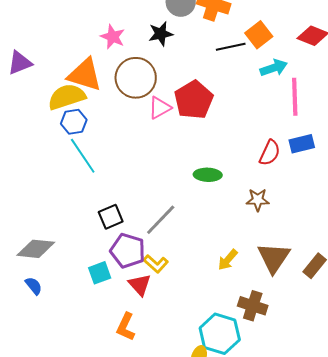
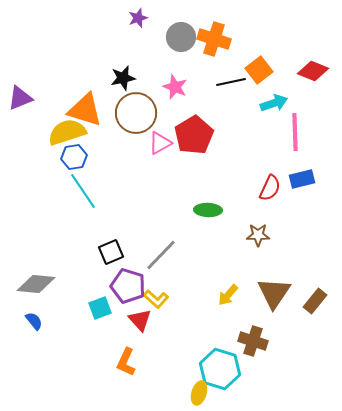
black star: (161, 34) -> (123, 78), moved
pink star: (113, 37) -> (175, 87), moved

